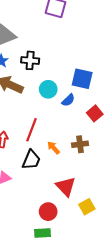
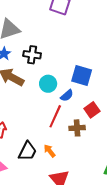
red line: (32, 130) -> (55, 116), moved
brown cross: (80, 144) -> (77, 128), moved
orange arrow: (54, 148) -> (50, 151), moved

